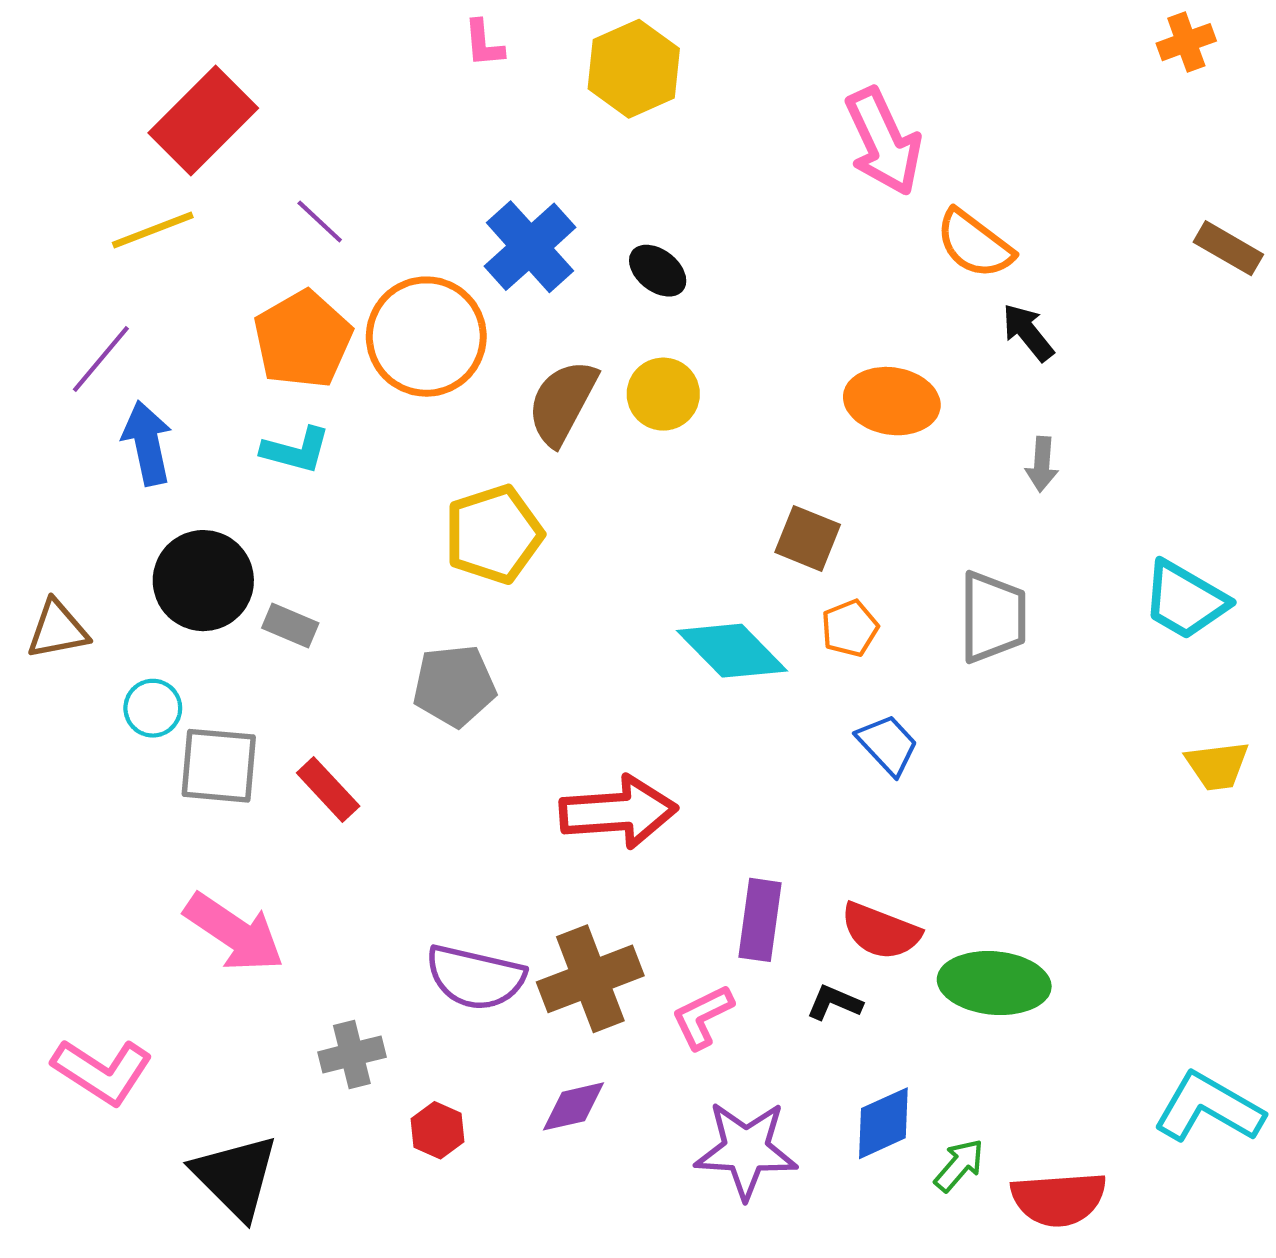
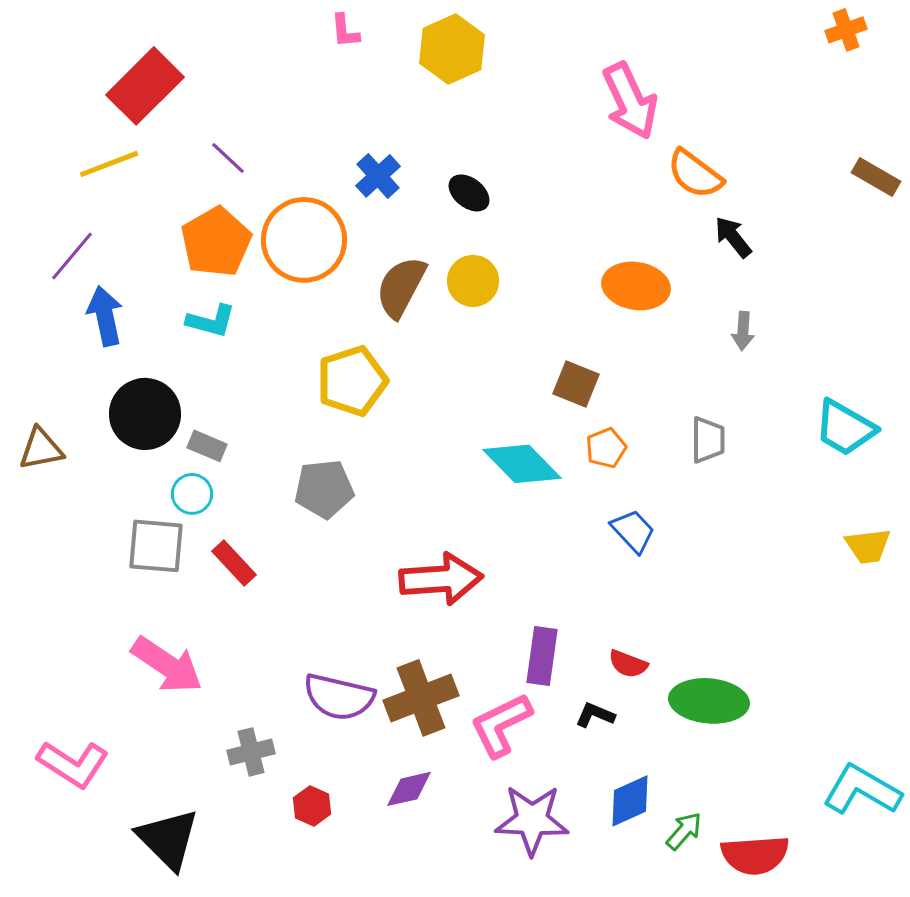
blue cross: (530, 247) -> (378, 176), size x0.7
gray trapezoid: (993, 617) -> (708, 440), size x0.7
cyan circle: (153, 708) -> (192, 494), moved
red semicircle: (881, 931) -> (628, 664), size x0.7
pink L-shape: (703, 1017) -> (501, 725), size x1.4

